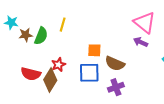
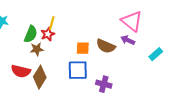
brown star: (26, 35) -> (37, 49), moved
brown semicircle: (115, 64) -> (106, 46), moved
red star: (58, 65) -> (48, 34), moved
purple cross: (116, 87) -> (104, 84), turned 35

